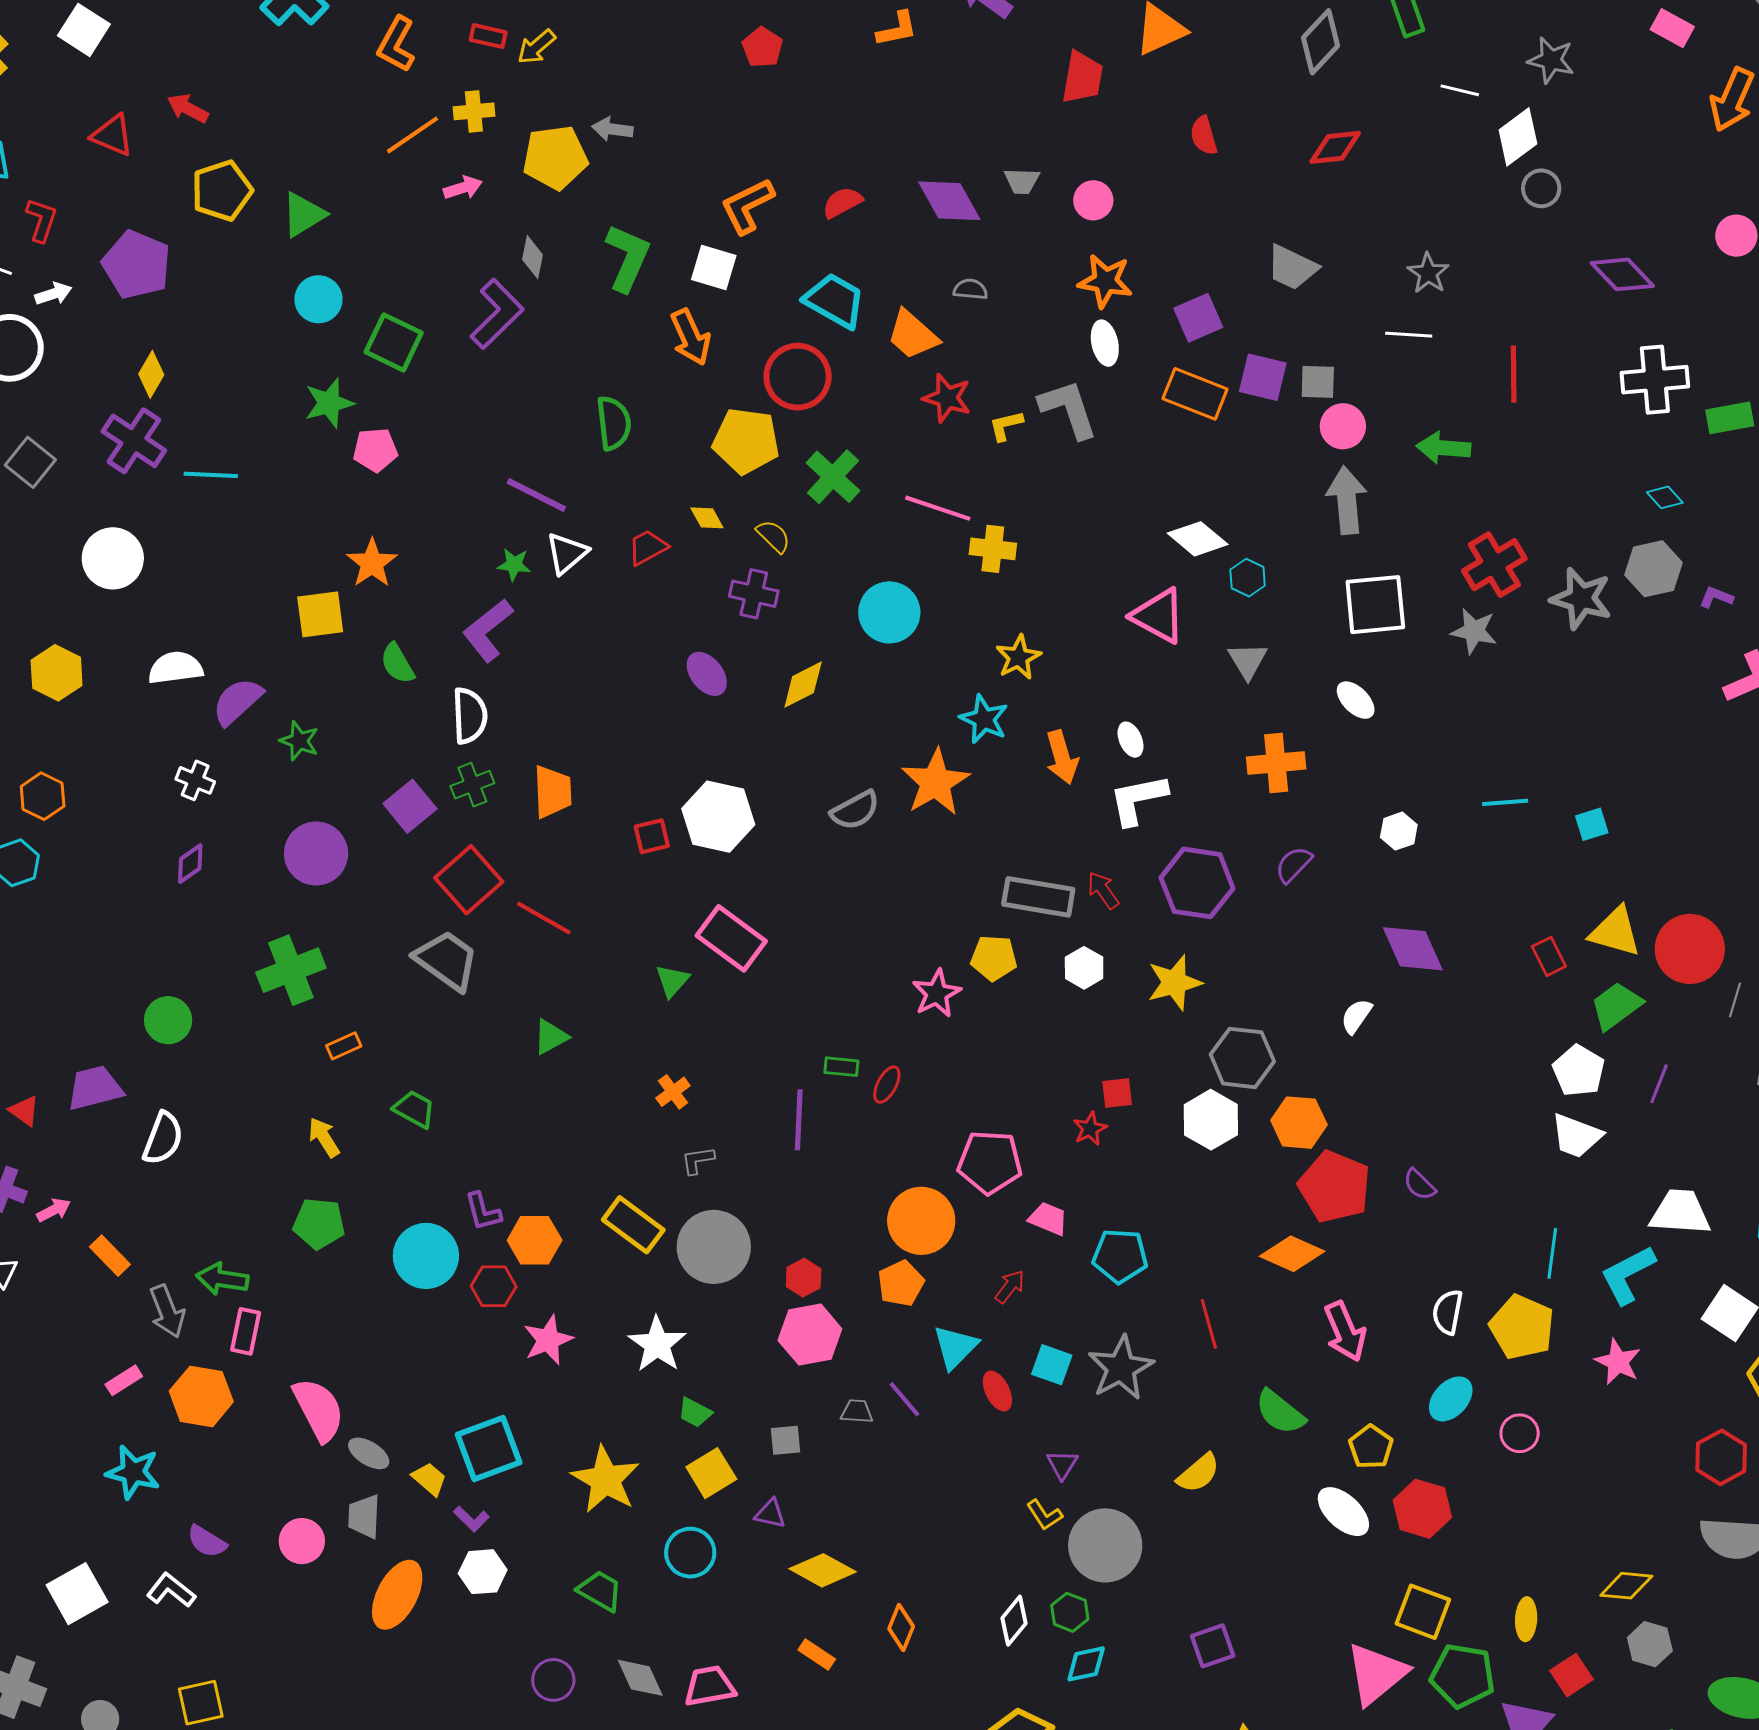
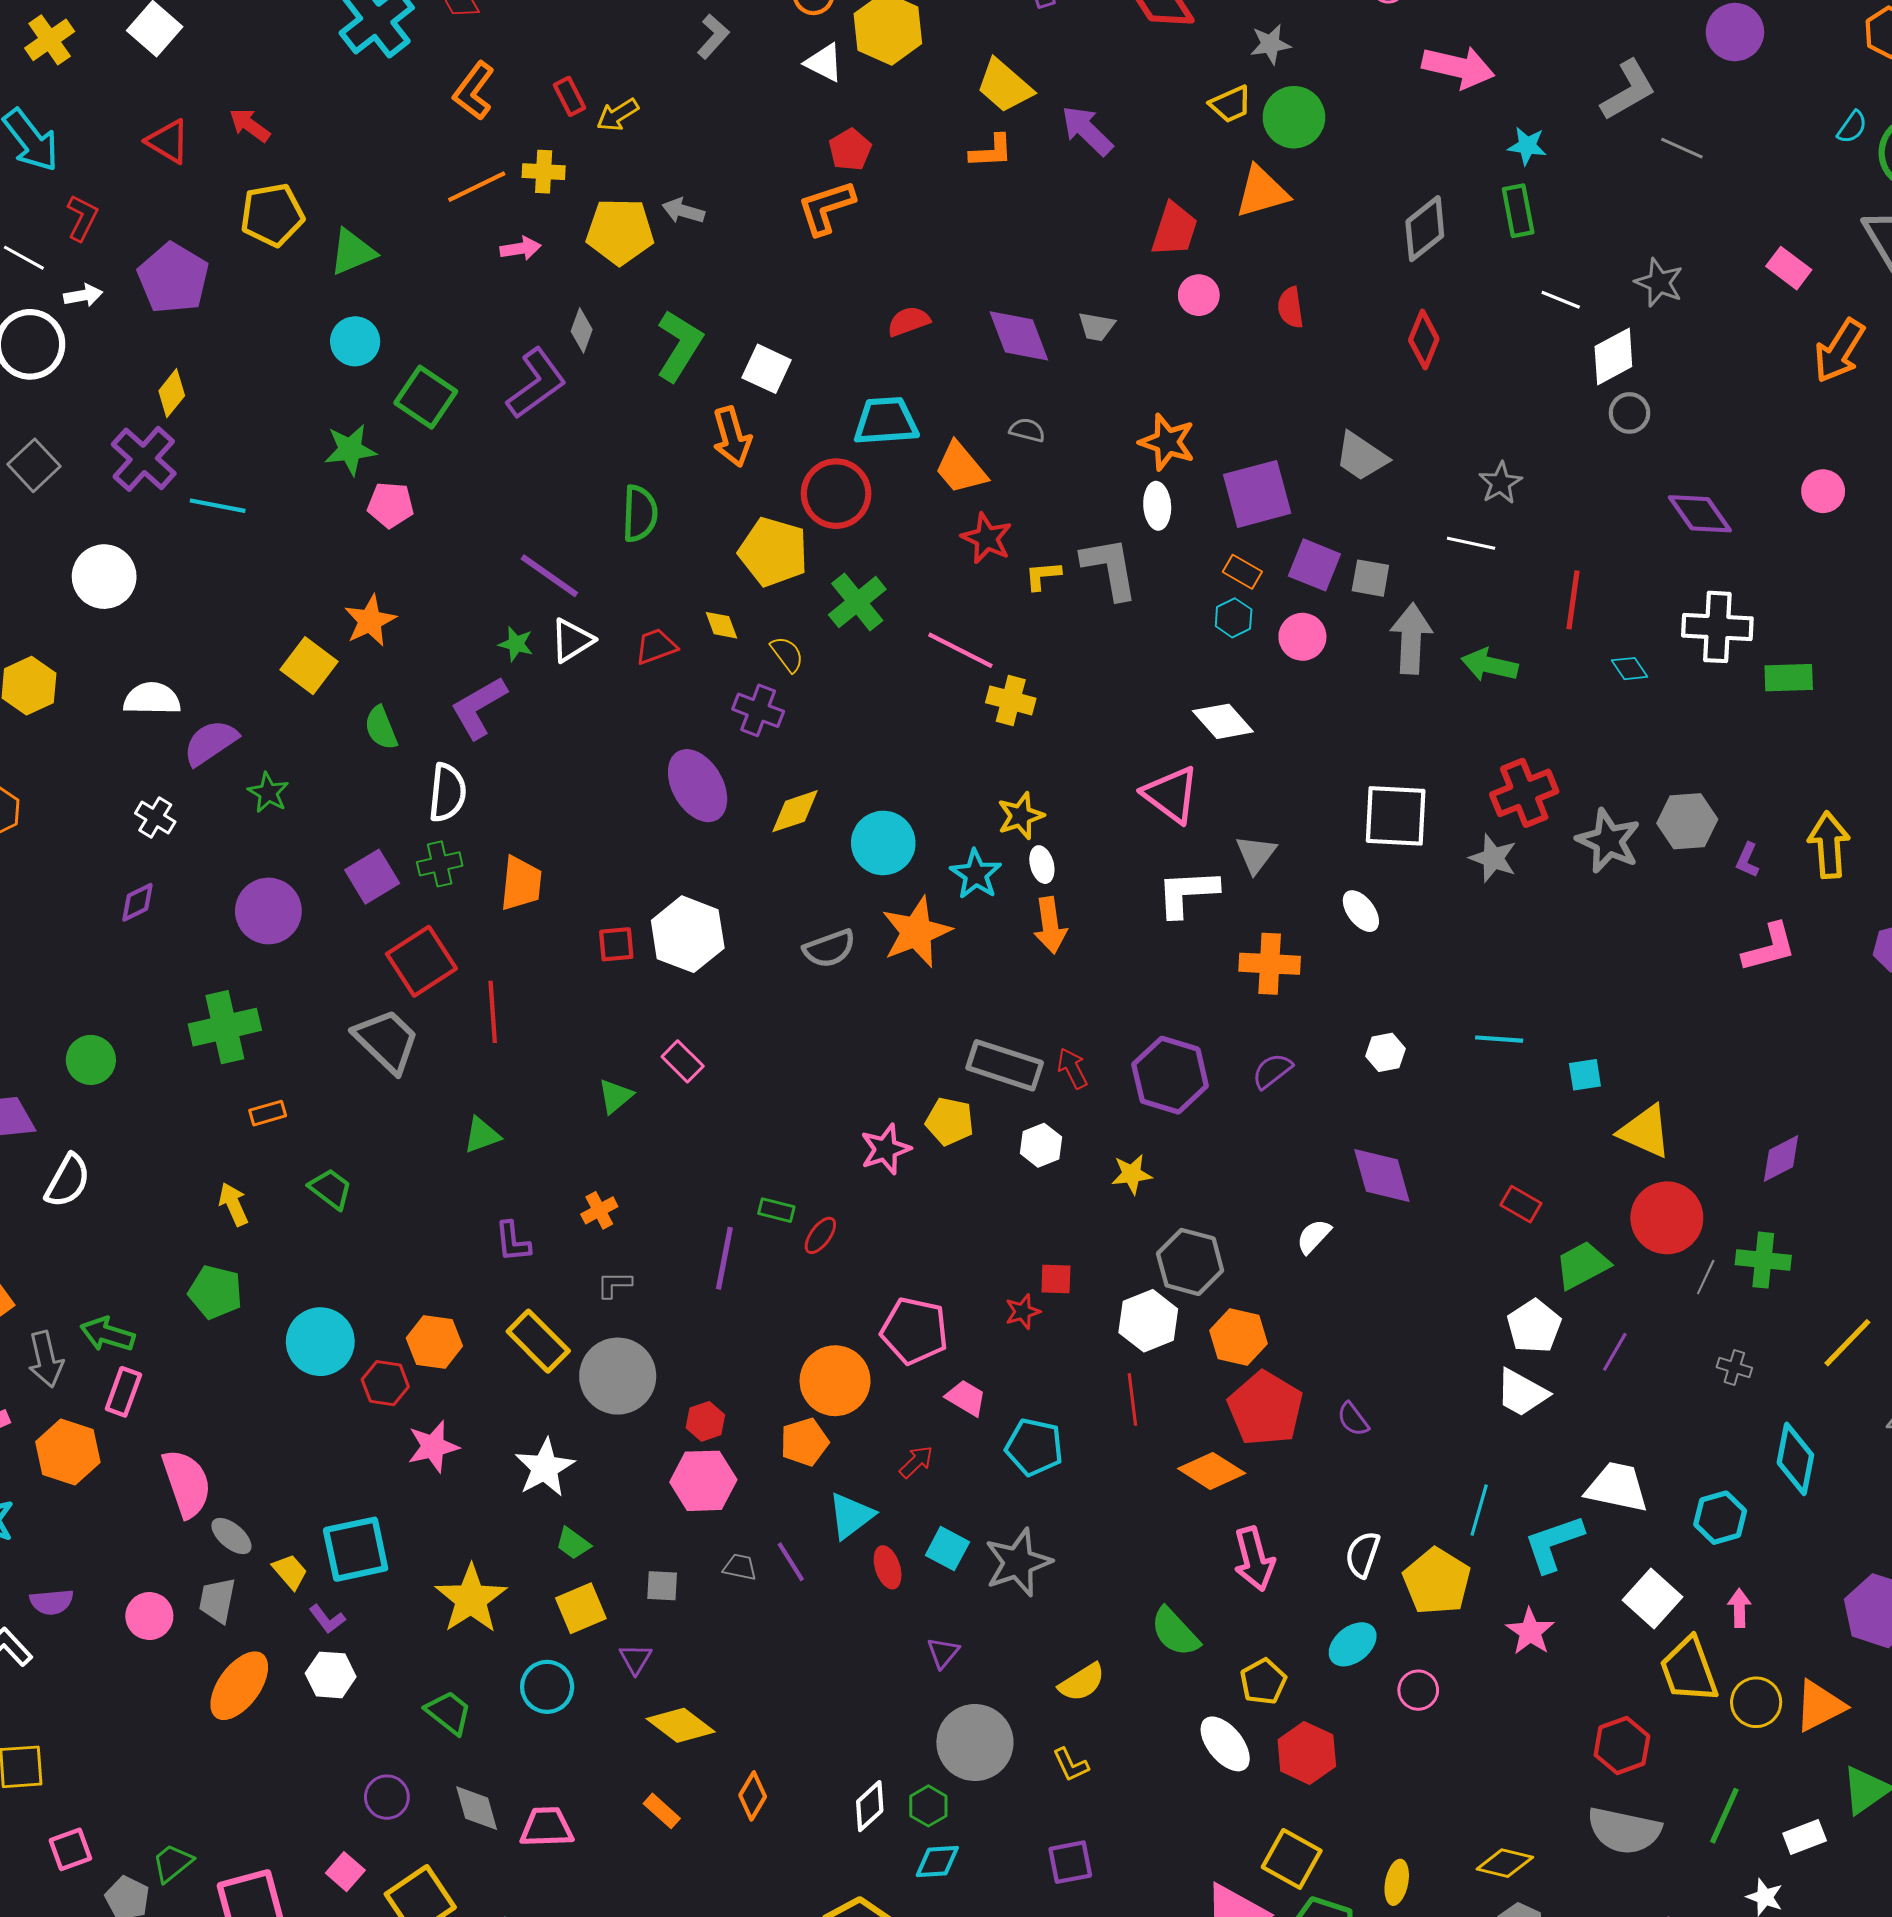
red rectangle: (488, 36) -> (570, 96), turned 42
red diamond: (1335, 147) -> (1424, 340), turned -70
pink circle: (1093, 200) -> (1199, 295), moved
orange L-shape: (747, 206) -> (826, 207), moved
cyan trapezoid: (835, 301) -> (886, 421), turned -42
purple square: (1198, 318) -> (1257, 494), size x1.4
orange rectangle: (1195, 394) -> (1242, 572), size x0.6
pink circle: (1343, 426) -> (1302, 637), moved
cyan diamond: (1665, 497) -> (1630, 669), moved
gray arrow: (1347, 500) -> (1411, 639), moved
cyan hexagon: (1248, 578) -> (1234, 618), moved
purple L-shape: (1716, 597) -> (1747, 860), turned -96
cyan circle: (889, 612) -> (883, 843), moved
yellow square: (320, 614) -> (309, 666), turned 36
purple ellipse: (707, 674) -> (698, 786), size x1.5
white ellipse: (1131, 740) -> (1042, 865), moved
white L-shape: (1138, 799) -> (1187, 893), moved
red line: (544, 918) -> (493, 1012), turned 48
yellow triangle: (1615, 932) -> (1645, 1131), moved
pink rectangle: (731, 938) -> (683, 1061), size x0.6
red rectangle: (1549, 956) -> (1521, 1204), turned -42
yellow star: (1174, 983) -> (1132, 1174), size x0.7
purple L-shape: (483, 1212) -> (513, 1242), moved
red line: (1209, 1324) -> (1132, 1399), moved
purple triangle: (770, 1514) -> (635, 1659), turned 40
yellow L-shape: (1044, 1515) -> (1071, 1765), moved
purple semicircle: (207, 1541) -> (52, 1602), turned -45

